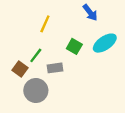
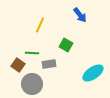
cyan ellipse: (105, 43) -> (93, 73), moved
green line: (36, 55) -> (32, 53), turned 56

